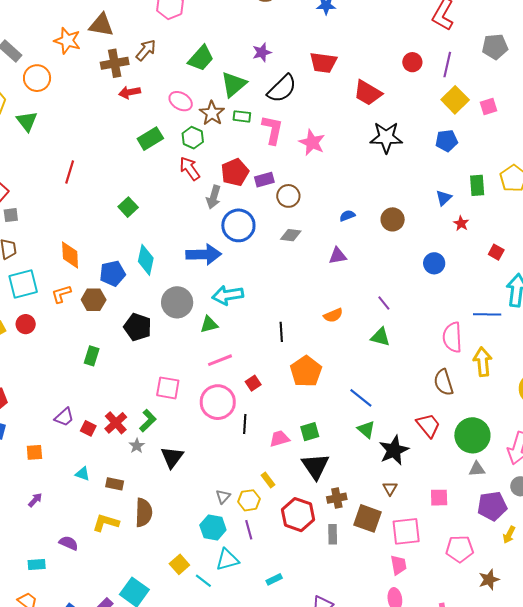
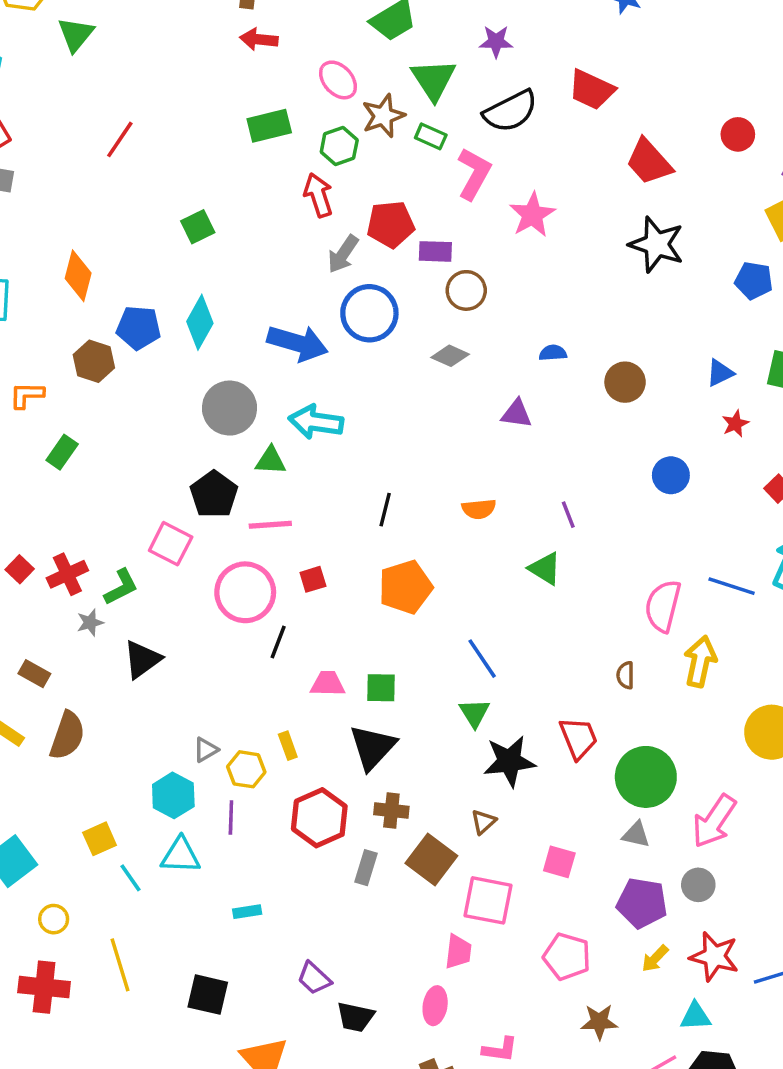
green triangle: (234, 84) -> (433, 79), turned -40
orange L-shape: (61, 294) -> (27, 395), moved
black pentagon: (138, 327) -> (214, 494), moved
brown semicircle: (444, 382) -> (625, 675), size x0.6

